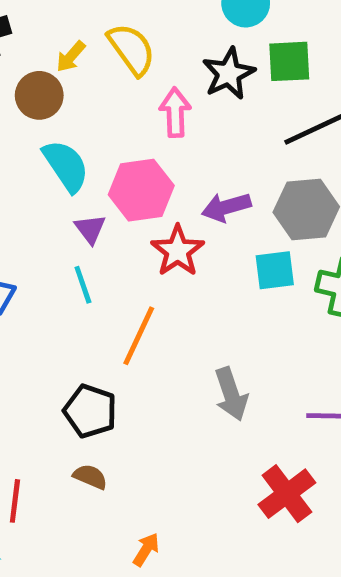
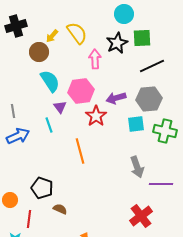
cyan line: (83, 285) -> (49, 125), moved
orange line: (139, 336) -> (80, 151), turned -40
gray arrow: (231, 394) -> (137, 167), moved
black pentagon: (90, 411) -> (42, 188), moved

